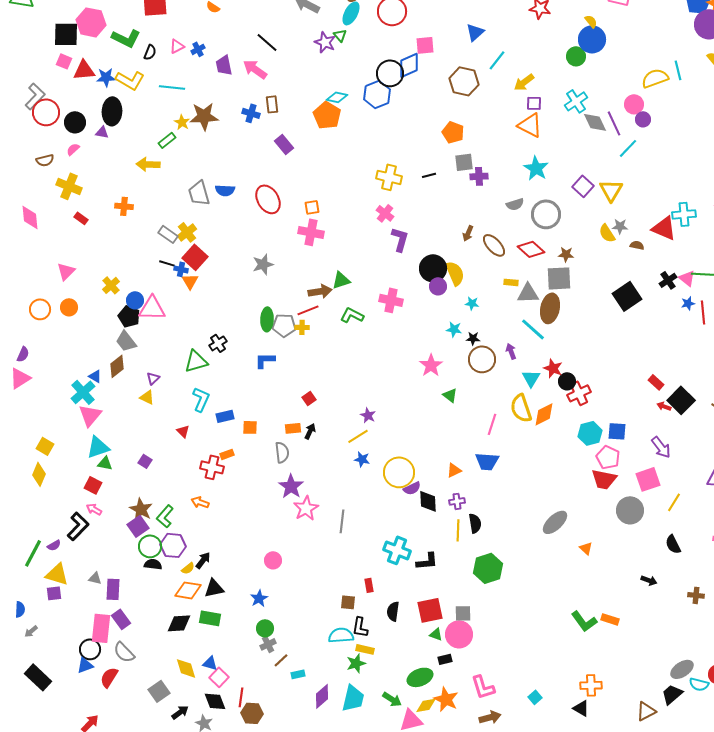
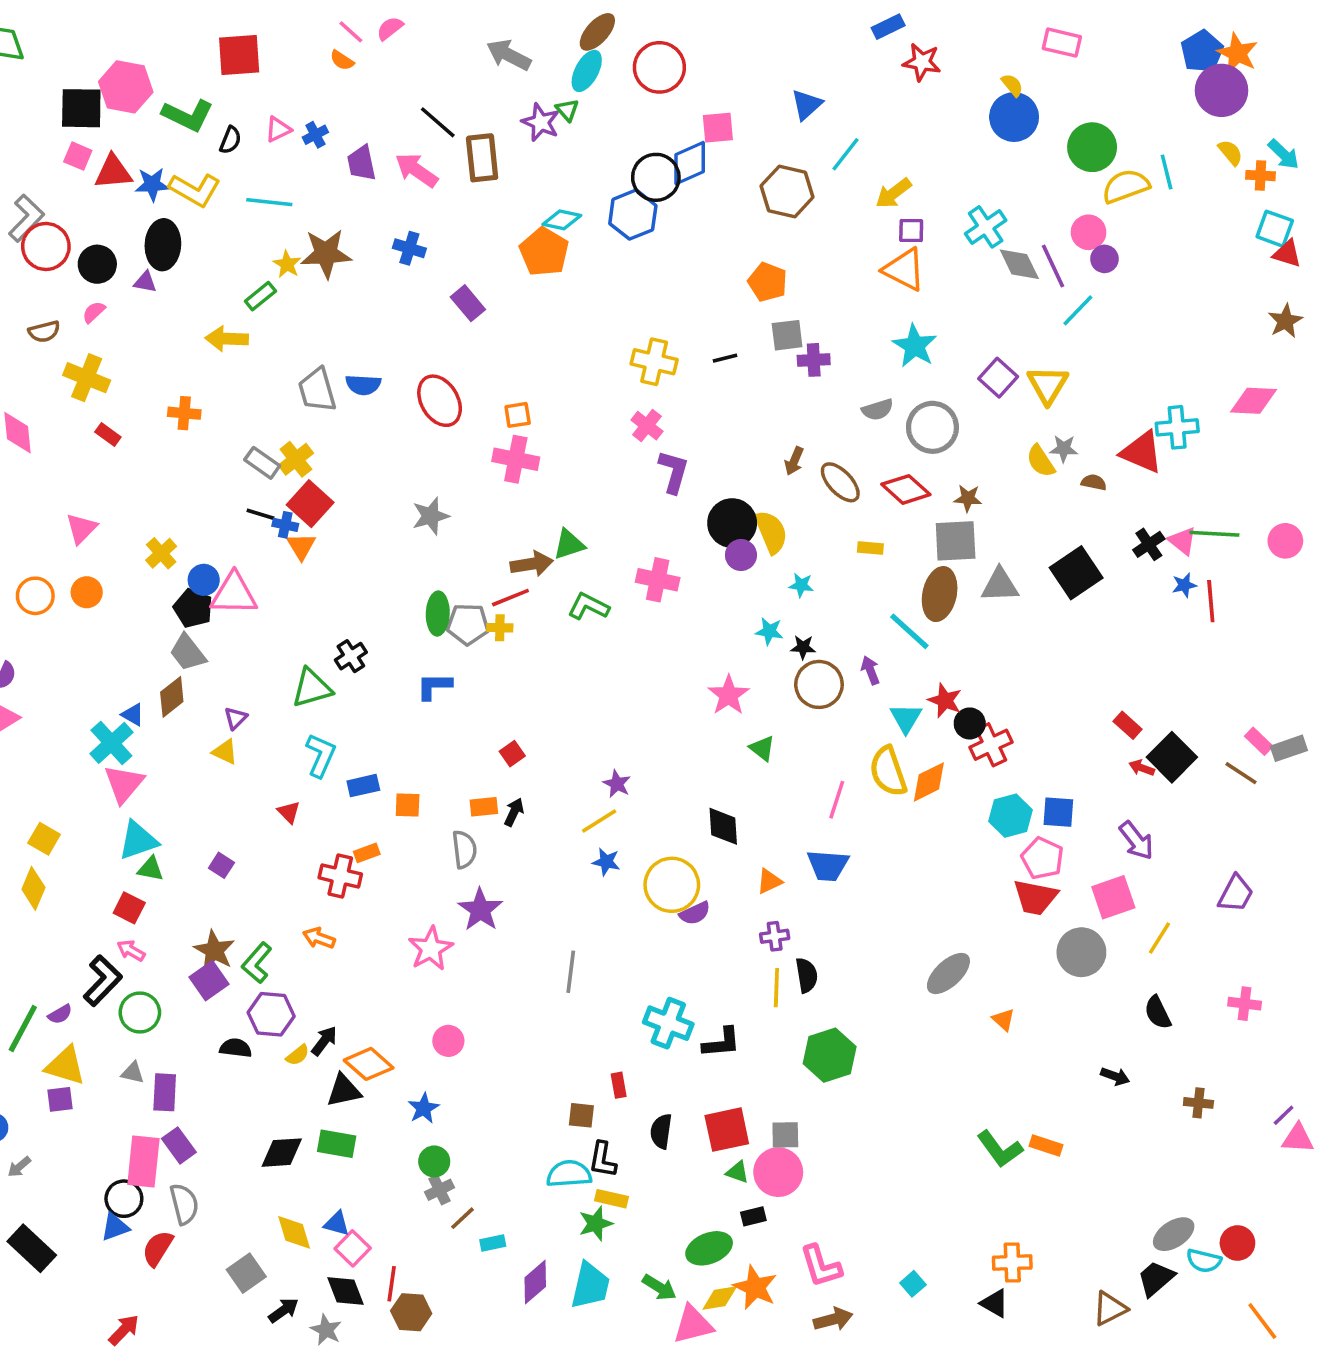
green circle: (576, 56) -> (1092, 147), moved, size x1.4
brown rectangle: (272, 104) -> (482, 158), moved, size x1.5
gray triangle: (528, 293) -> (1000, 585), moved
black diamond: (428, 501) -> (723, 826), moved
pink star: (306, 508) -> (431, 949), moved
green circle: (150, 546) -> (140, 1012), moved
orange diamond: (188, 590) -> (369, 1064), moved, turned 32
gray semicircle: (124, 652) -> (184, 1204), turned -150

